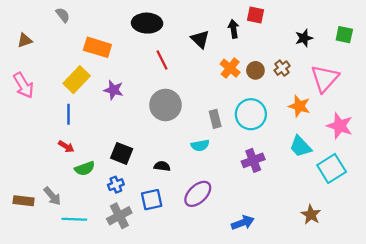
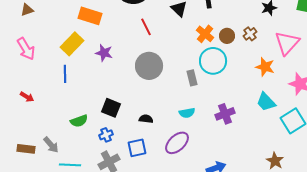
cyan circle: (251, 114) -> (213, 61), moved
cyan semicircle: (200, 145) -> (187, 113), moved
red arrow: (66, 147) -> (27, 97), moved

